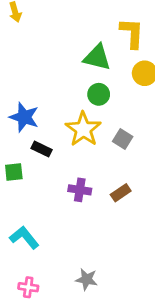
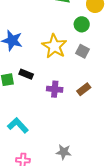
green circle: (99, 94) -> (82, 24), moved
black rectangle: (42, 149) -> (26, 74), moved

